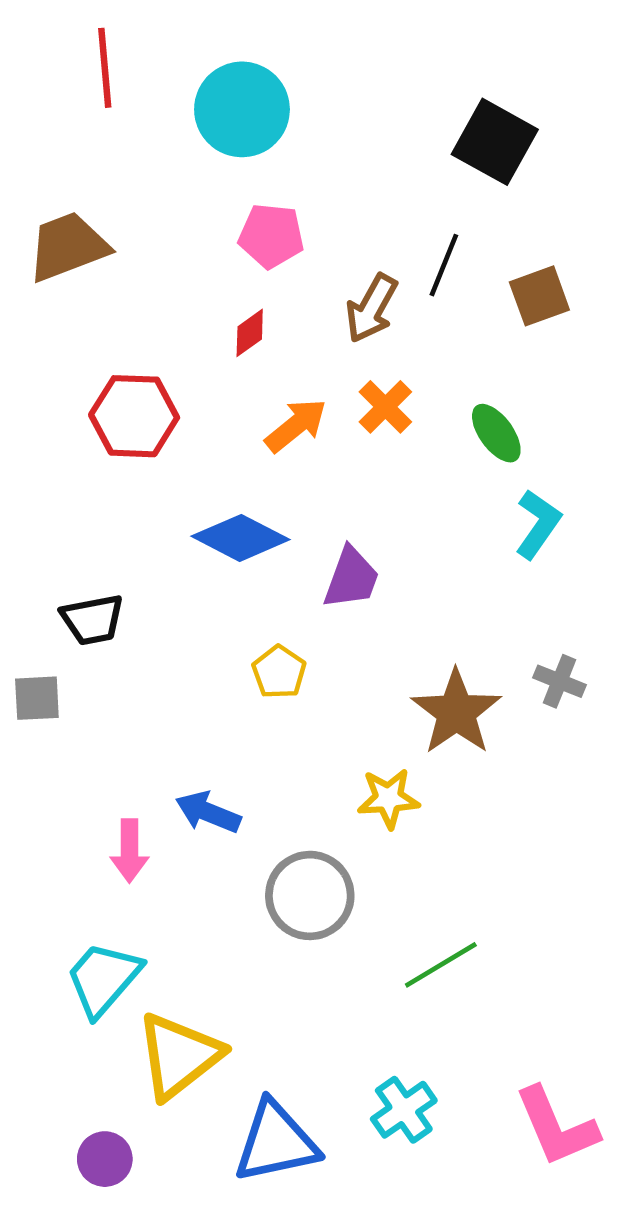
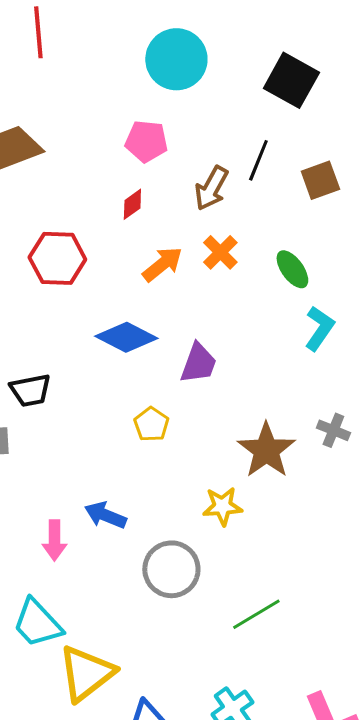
cyan circle: (242, 109) -> (176, 59), moved
cyan trapezoid: (103, 979) -> (37, 623), turned -84

